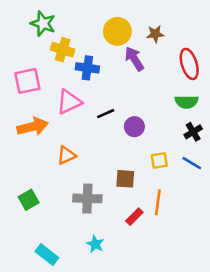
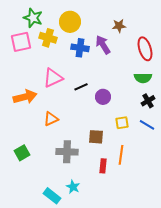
yellow circle: (117, 31) -> (70, 22), moved
blue cross: (87, 68) -> (80, 48), moved
pink square: (27, 81) -> (21, 42), moved
red rectangle: (134, 217) -> (103, 166), turned -40
cyan rectangle: (47, 255) -> (52, 196), moved

